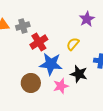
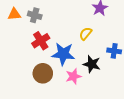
gray cross: (23, 26) -> (35, 15), turned 32
red cross: (39, 42) -> (41, 41), moved

